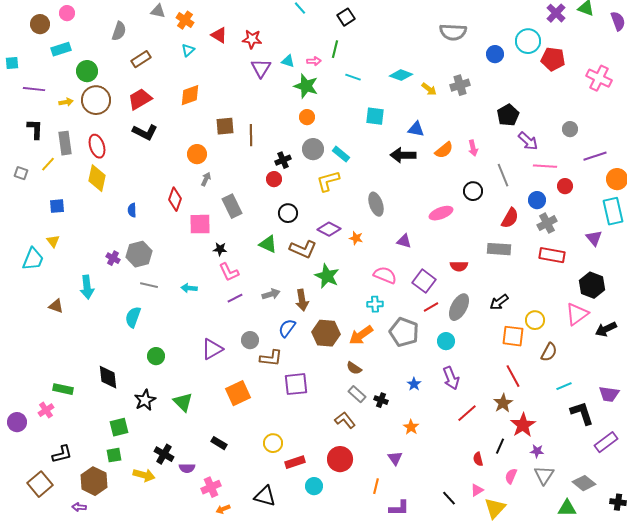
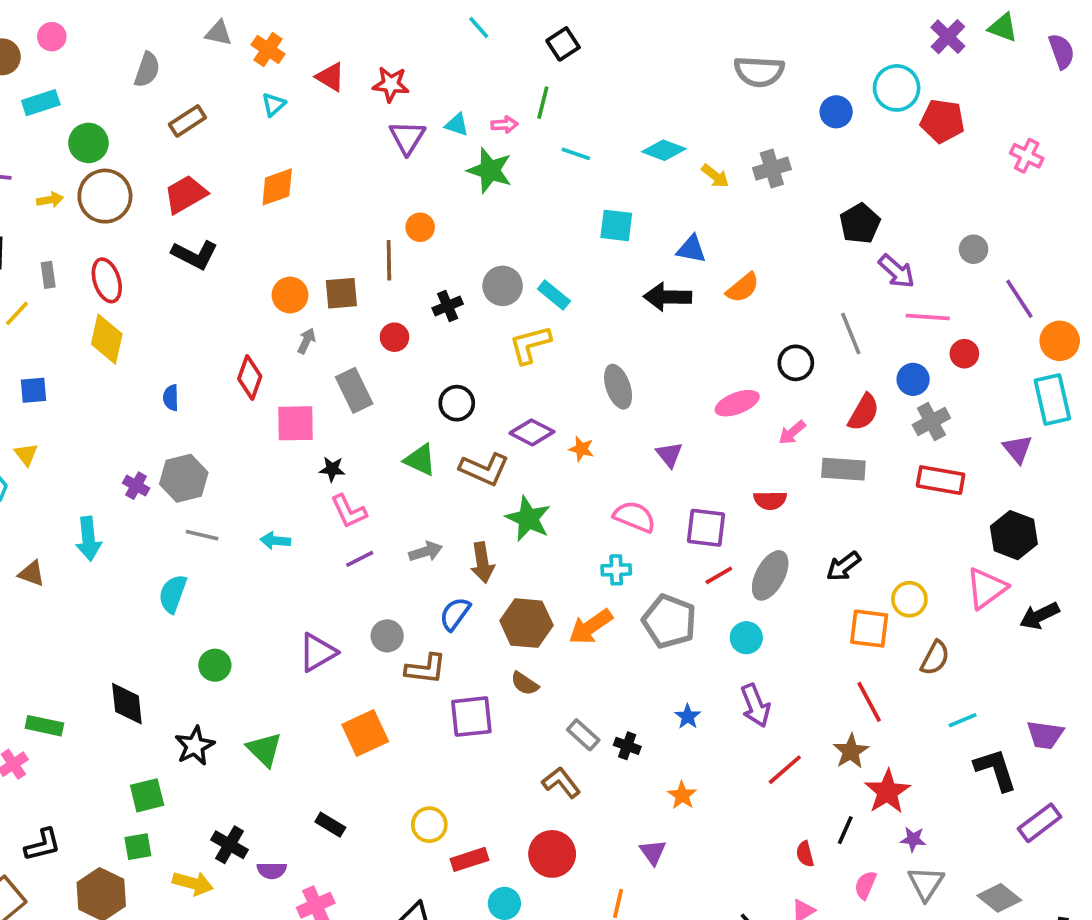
pink cross: (599, 78) -> (1027, 156), size x0.7
orange circle: (307, 117) -> (420, 227), moved
brown square: (225, 126) -> (341, 293), moved
gray rectangle: (65, 143) -> (48, 275), size x0.6
pink arrow: (473, 148) -> (792, 432), moved, turned 63
purple line: (595, 156) -> (1019, 299), turned 75
red circle: (274, 179) -> (394, 337), moved
purple triangle: (404, 241) -> (669, 454), turned 35
purple square: (424, 281) -> (706, 528), turned -30
brown semicircle: (354, 368) -> (525, 684), moved

